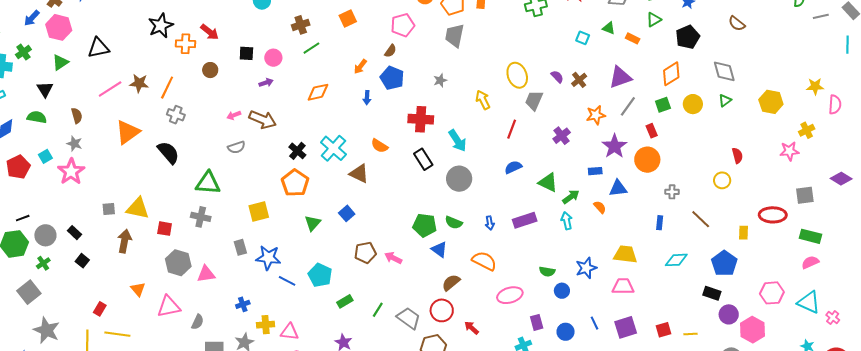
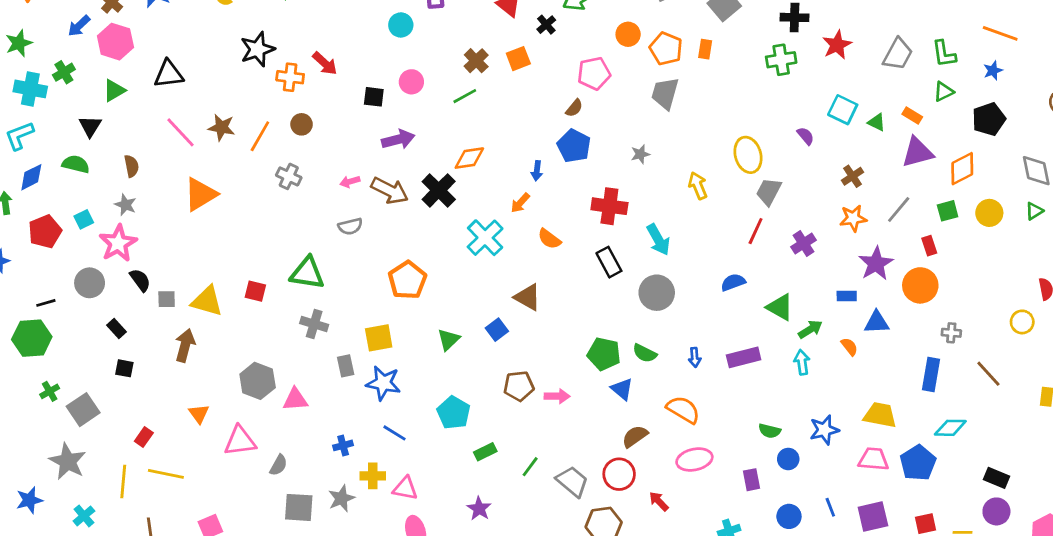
brown cross: (301, 25) -> (476, 61), moved, turned -30
green triangle: (609, 28) -> (877, 122), moved
cyan square: (583, 38) -> (843, 110), size x1.5
pink circle: (273, 58) -> (411, 82), moved
orange arrow: (360, 67) -> (520, 203), moved
brown circle: (210, 70) -> (302, 124), moved
purple semicircle: (557, 77) -> (806, 136), moved
purple triangle: (620, 77) -> (917, 152), moved
brown cross: (579, 80) -> (853, 176), moved
purple arrow: (266, 83) -> (398, 139), size x1.6
pink line: (110, 89) -> (181, 132), turned 75
gray cross: (176, 115) -> (289, 176), moved
red line: (512, 129) -> (756, 231), moved
black cross: (297, 151) -> (439, 190), moved, size x1.4
black semicircle: (168, 153) -> (140, 280), moved, size x0.7
brown triangle: (359, 174) -> (528, 297), moved
orange pentagon: (295, 183) -> (407, 280), moved
yellow square: (259, 212) -> (379, 338), moved
gray cross: (201, 217) -> (314, 324), moved
blue rectangle: (660, 223) -> (931, 374), size x1.6
red square: (165, 229) -> (255, 291), moved
gray circle: (45, 235) -> (90, 283), moved
pink arrow: (393, 258) -> (557, 396), turned 150
black square: (82, 261) -> (124, 368), turned -32
green cross: (43, 263) -> (50, 391), moved
blue pentagon: (724, 263) -> (918, 463), moved
blue line: (287, 281) -> (395, 433), moved
gray square: (29, 292) -> (83, 410), moved
pink ellipse: (510, 295) -> (694, 460), moved
purple circle: (729, 314) -> (996, 511), moved
purple rectangle: (537, 322) -> (752, 480), moved

